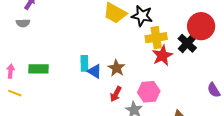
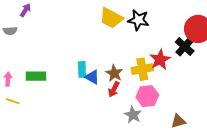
gray semicircle: (23, 23) -> (10, 31), moved
yellow cross: (156, 38) -> (142, 69), moved
red arrow: (116, 94) -> (114, 89), moved

